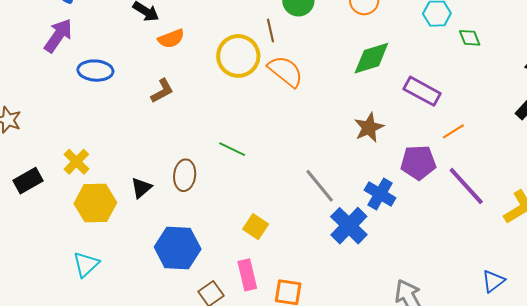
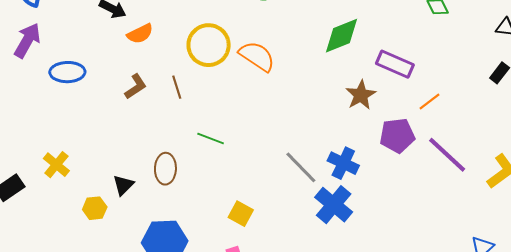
brown line: (270, 31) -> (177, 87), moved
brown star: (369, 128) -> (361, 95), moved
blue cross: (380, 194) -> (343, 163), moved
yellow hexagon: (95, 203) -> (95, 208), moved, size x0.6

